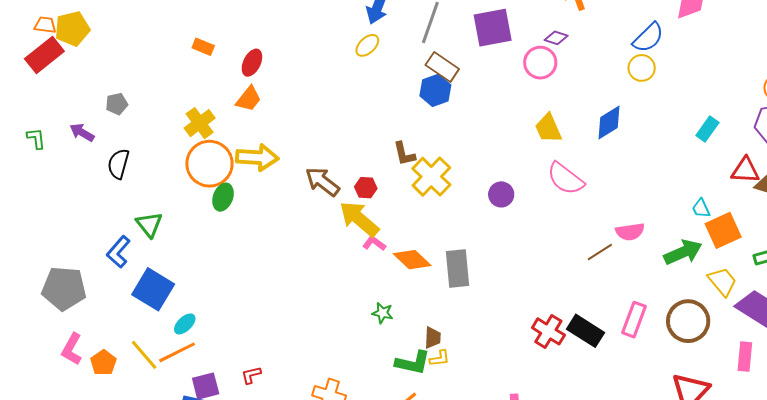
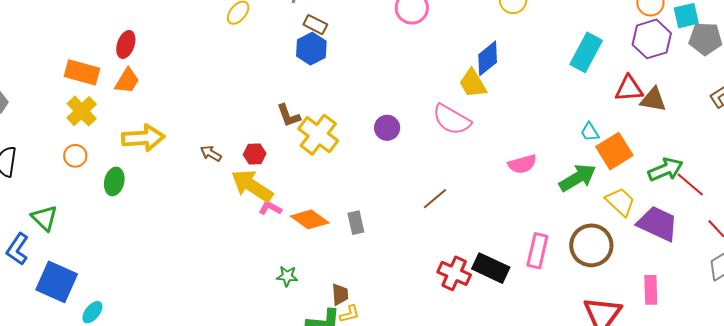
orange rectangle: (203, 47) -> (82, 72), moved, size x1.6
brown rectangle: (442, 67) -> (315, 25), size x0.7
yellow trapezoid: (548, 128) -> (473, 83), moved
cyan rectangle: (707, 129) -> (586, 52), size x1.5
orange circle: (209, 164) -> (75, 156), moved, size x0.5
brown arrow: (322, 182) -> (211, 153), size x0.6
purple circle: (501, 194) -> (387, 128), moved
brown line: (600, 252) -> (435, 199), moved
gray rectangle: (458, 269) -> (356, 223), size x0.6
pink rectangle: (745, 357) -> (651, 290), moved

